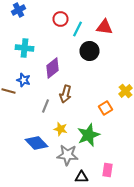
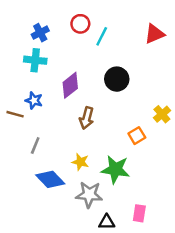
blue cross: (18, 10) -> (40, 33), moved
red triangle: (104, 27) -> (154, 34), moved, turned -30
black circle: (90, 51) -> (117, 79), moved
gray line: (46, 106) -> (35, 146), moved
green star: (88, 135) -> (115, 169), turned 30

